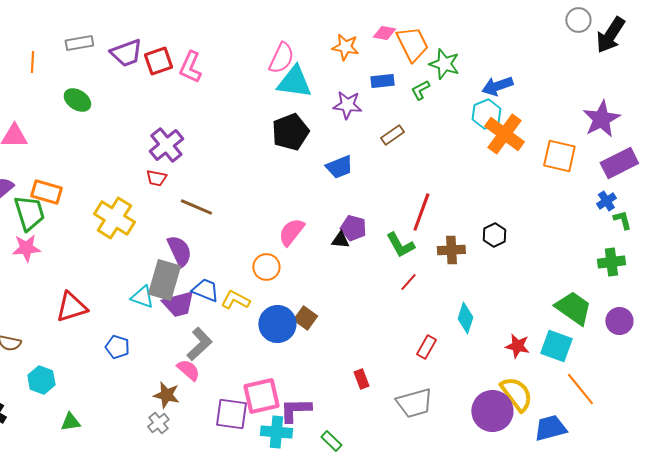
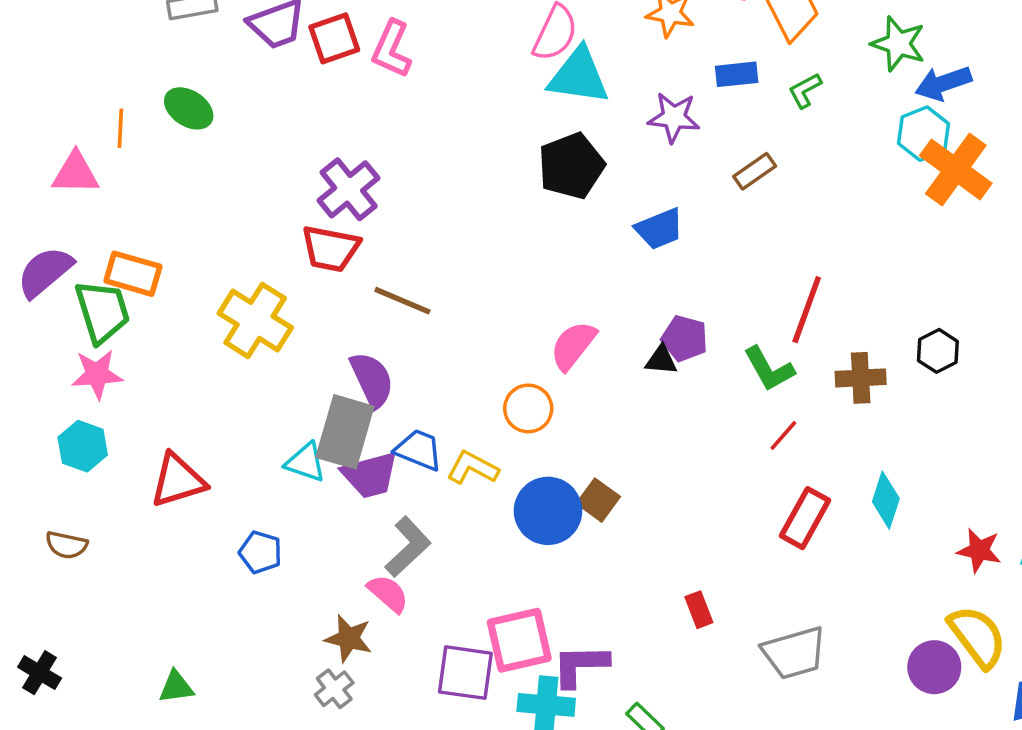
orange line: (32, 62) -> (120, 128), moved
green star: (444, 64) -> (898, 44), moved
red trapezoid: (156, 178) -> (331, 249), size x1.6
red rectangle: (426, 347) -> (805, 518), moved, size x1.4
cyan hexagon: (41, 380) -> (83, 446), moved
purple circle: (492, 411) -> (934, 667), size x0.7

